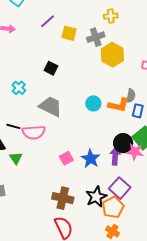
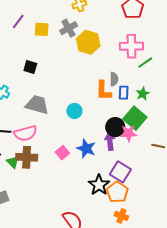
cyan circle: (93, 103) -> (74, 111), moved
orange L-shape: (118, 105) -> (104, 91), turned 90
brown cross: (63, 198) -> (27, 157), moved

